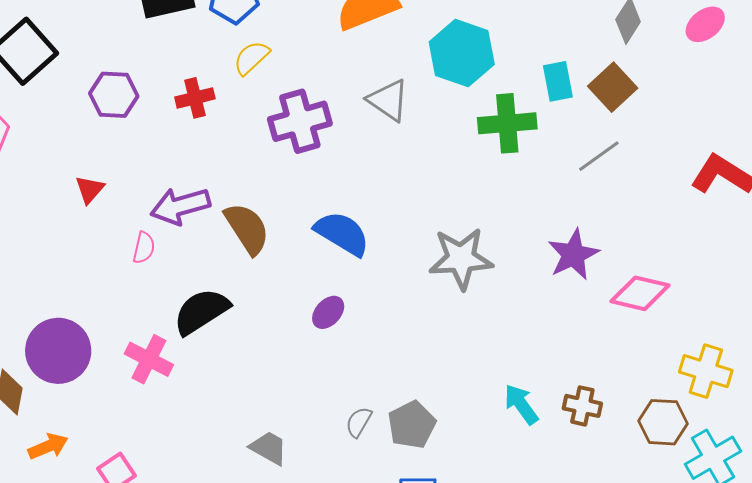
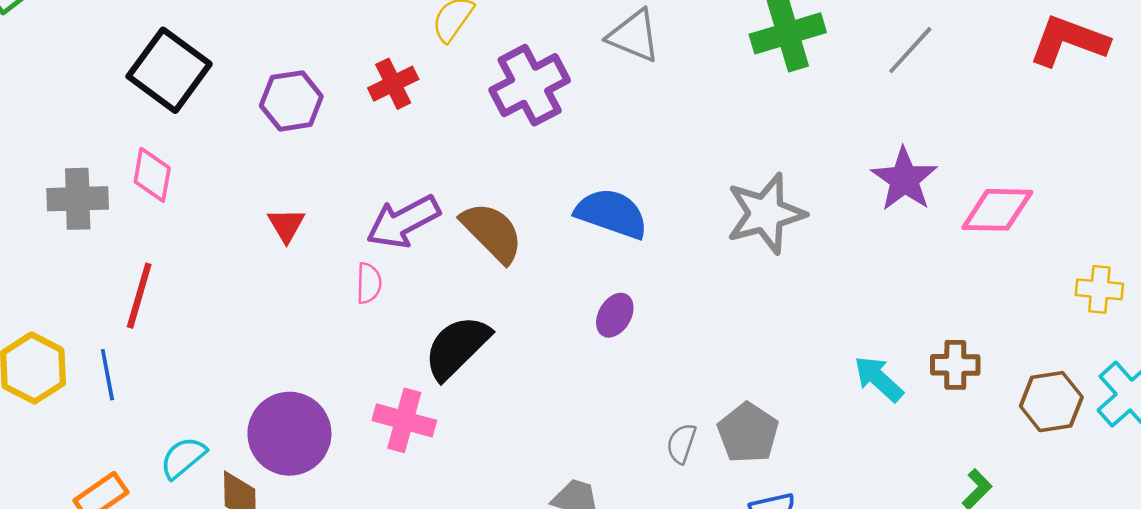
yellow cross: (706, 371) -> (1099, 289), size x0.7
brown hexagon: (663, 422) -> (1051, 402), moved

